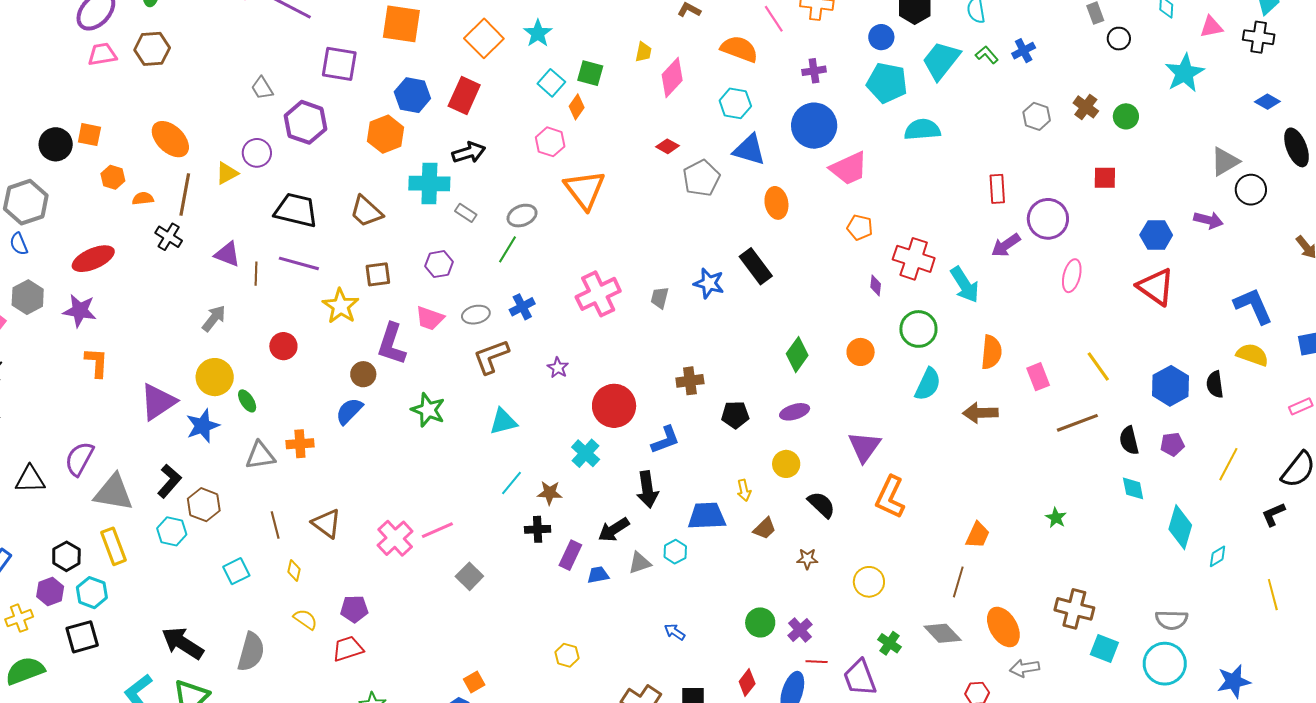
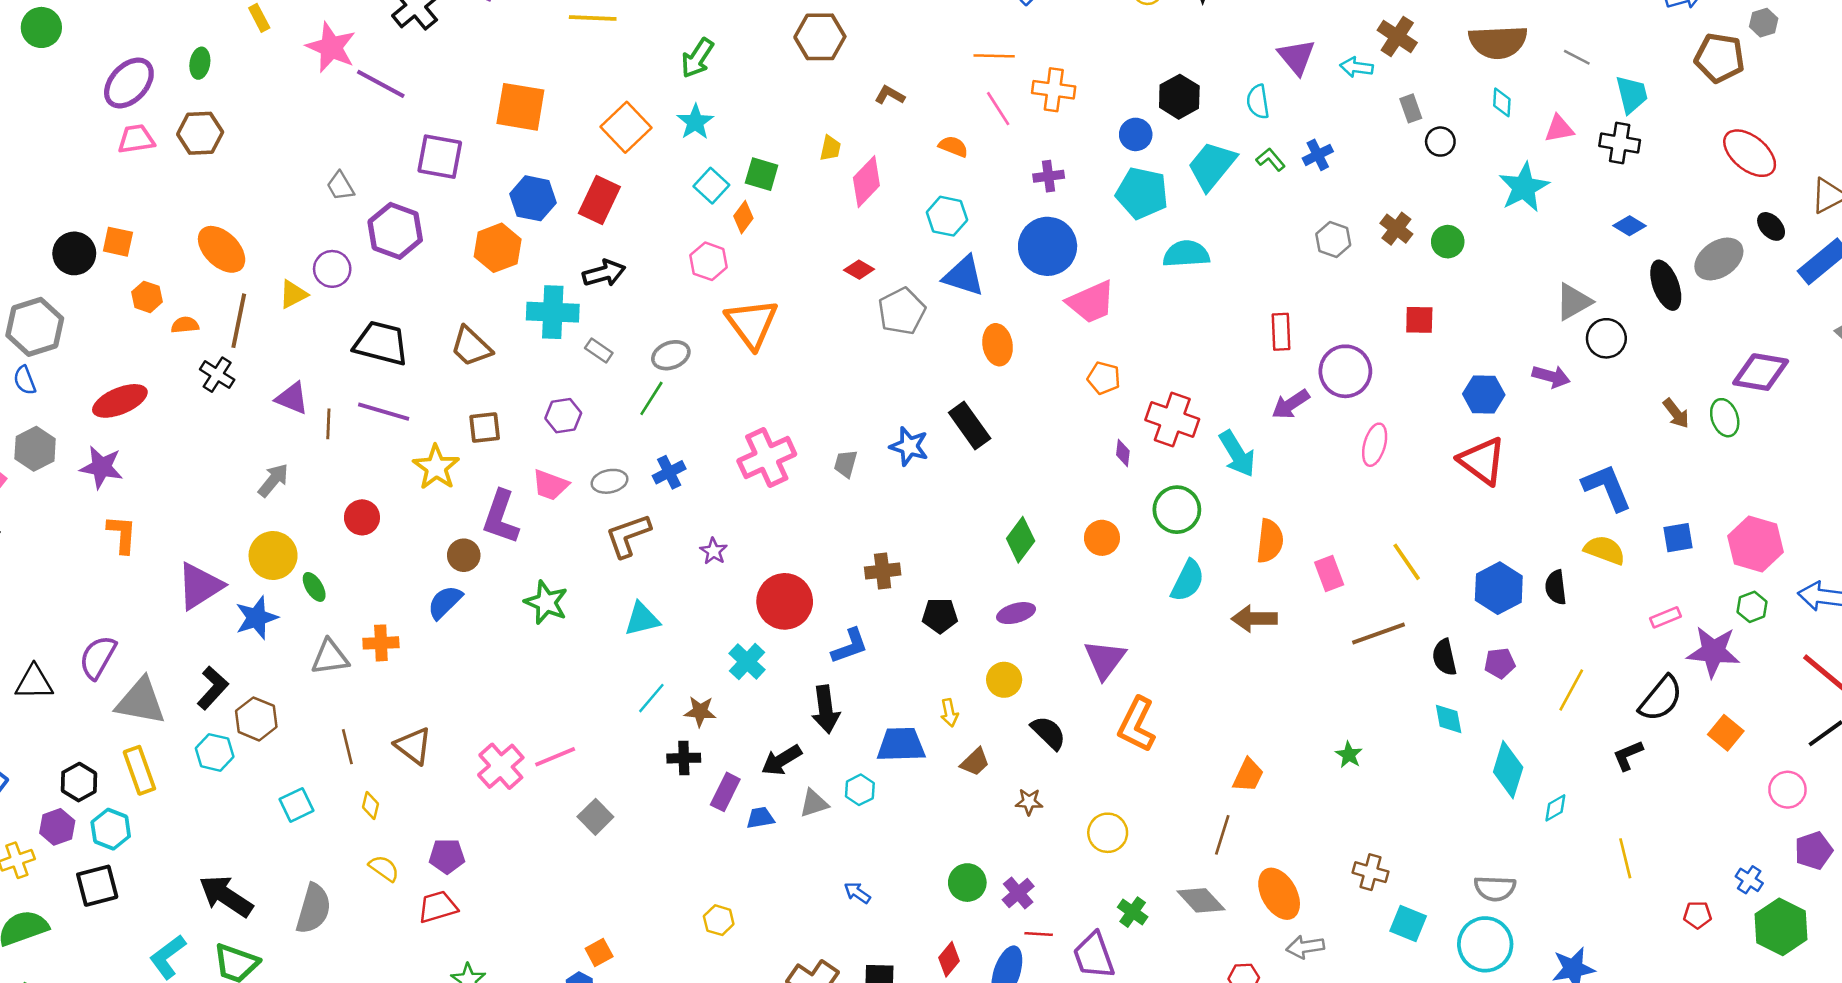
orange semicircle: (739, 49) -> (953, 146), size x0.6
brown cross: (1074, 609) -> (1371, 872), size x0.7

